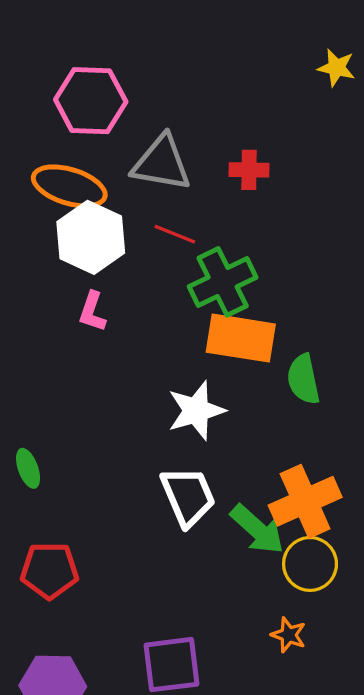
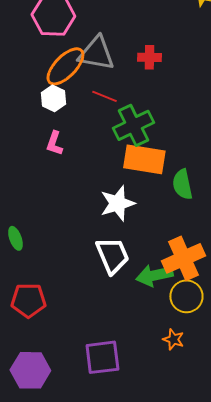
orange ellipse: (69, 186) -> (65, 66), moved, turned -63
white hexagon: (91, 237) -> (53, 98), size x0.6
green arrow: (257, 529) -> (154, 275), turned 126

